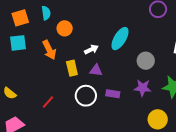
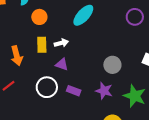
cyan ellipse: (120, 39) -> (83, 15), moved
orange arrow: (49, 50) -> (17, 56), moved
yellow rectangle: (72, 68) -> (42, 45), moved

